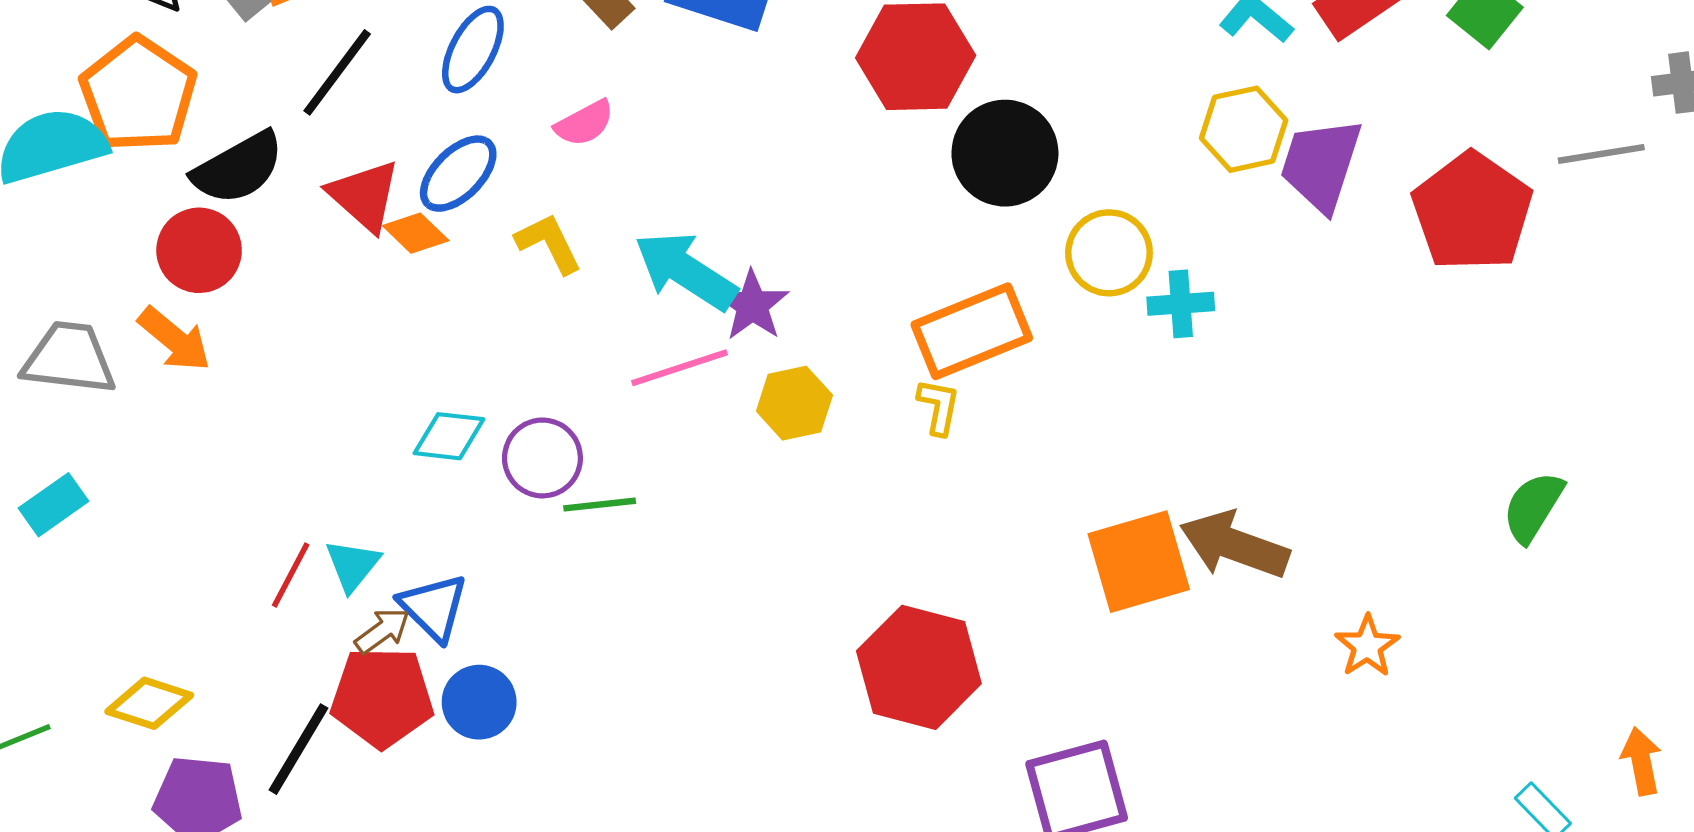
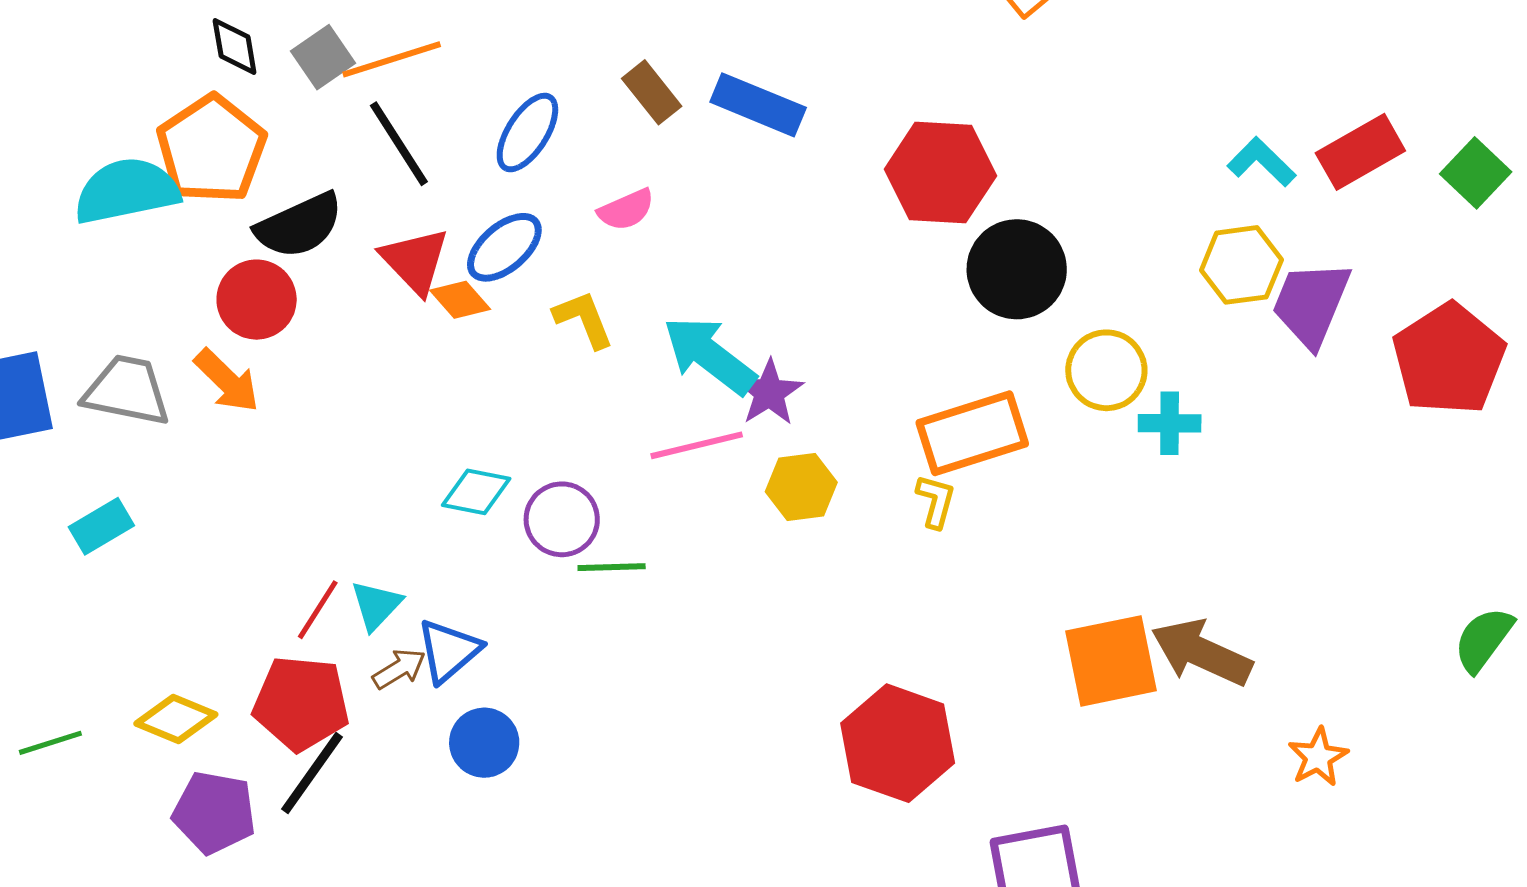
black line: (337, 72) -> (399, 144), turned -74
blue triangle: (434, 607) -> (449, 651), turned 30
red pentagon: (382, 697) -> (301, 703), moved

